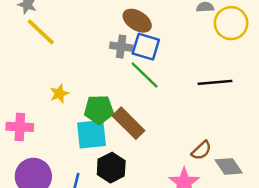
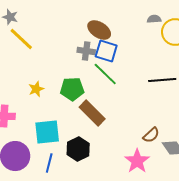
green pentagon: (99, 110) -> (72, 89), moved
cyan square: (91, 134) -> (47, 132), moved

